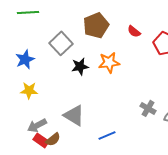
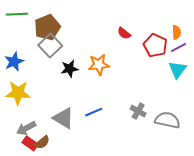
brown pentagon: (96, 25) -> (47, 27), moved
yellow star: (29, 90) -> (18, 93), size x1.4
blue line: (107, 135) -> (94, 112), moved

